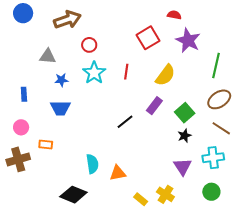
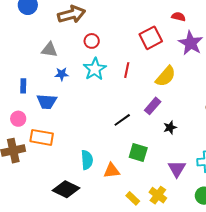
blue trapezoid: (60, 108) -> (47, 102), moved
green square: (185, 113) -> (138, 152), moved, turned -36
black star: (184, 136) -> (170, 127), moved
orange rectangle: (46, 144) -> (42, 137), size x1.6

